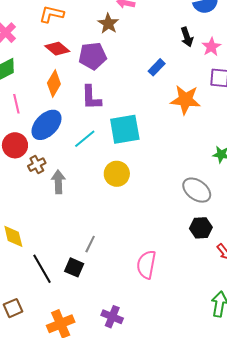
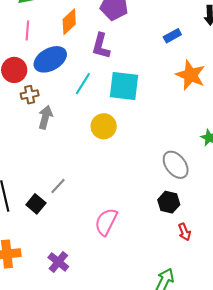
cyan line: (85, 139) -> (83, 84), turned -35

